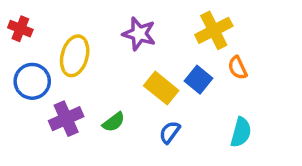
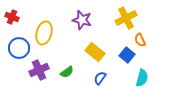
blue square: (199, 80) -> (127, 55), moved

